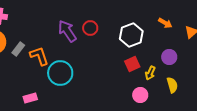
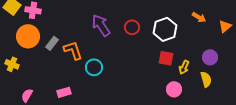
red circle: (90, 28) -> (132, 27), moved
purple circle: (169, 57) -> (210, 57), moved
red square: (132, 64) -> (166, 58), turned 35
cyan circle: (60, 73) -> (94, 67), size x0.7

